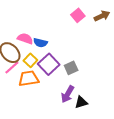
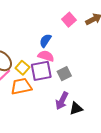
pink semicircle: (25, 39) -> (46, 56), moved
blue semicircle: (40, 43) -> (45, 41), moved, turned 112
purple square: (49, 64) -> (41, 71), turned 35

